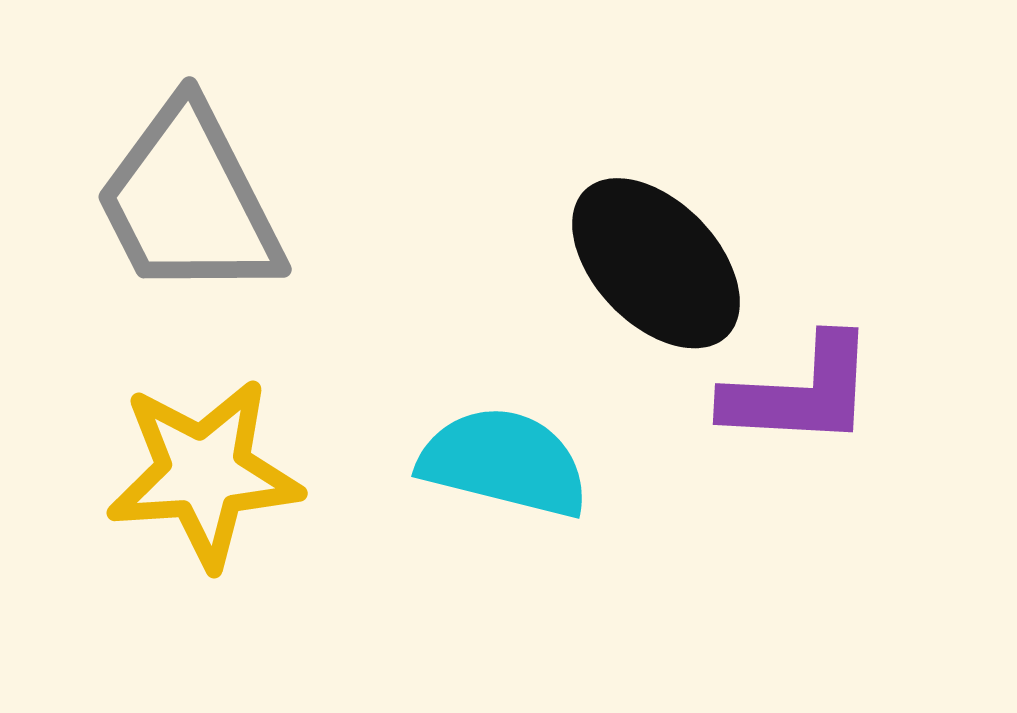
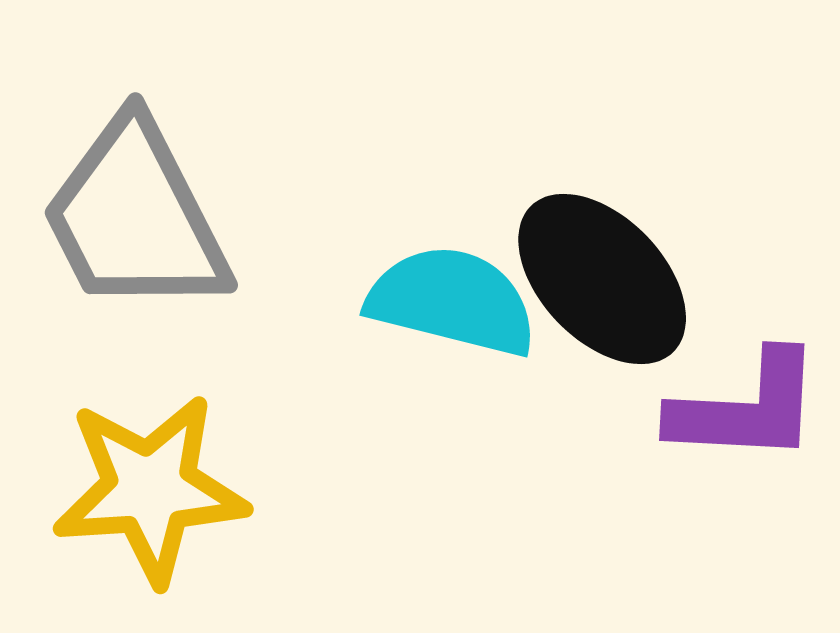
cyan semicircle: (504, 462) -> (452, 301), moved

